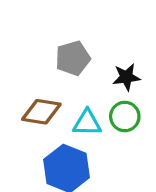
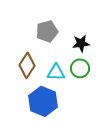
brown diamond: (41, 112) -> (27, 65), turned -65

